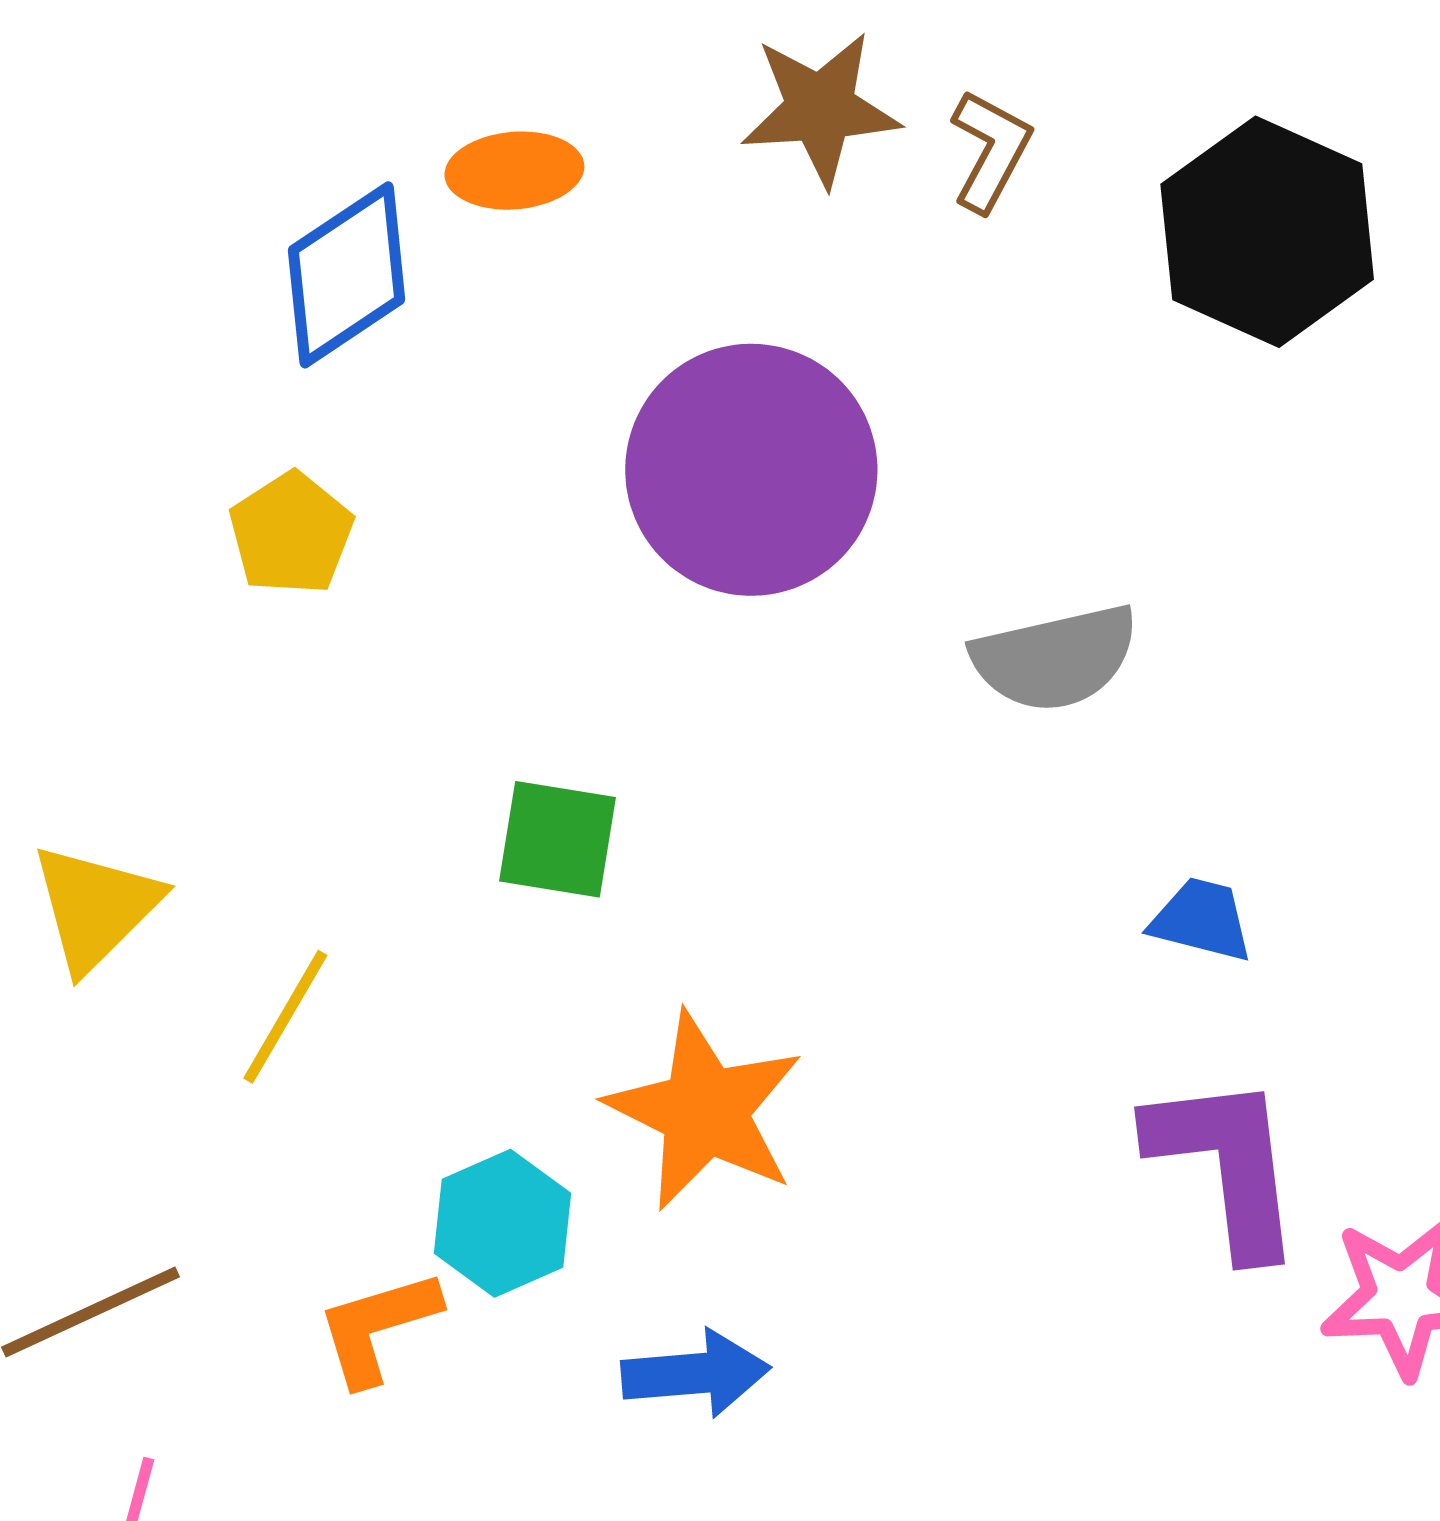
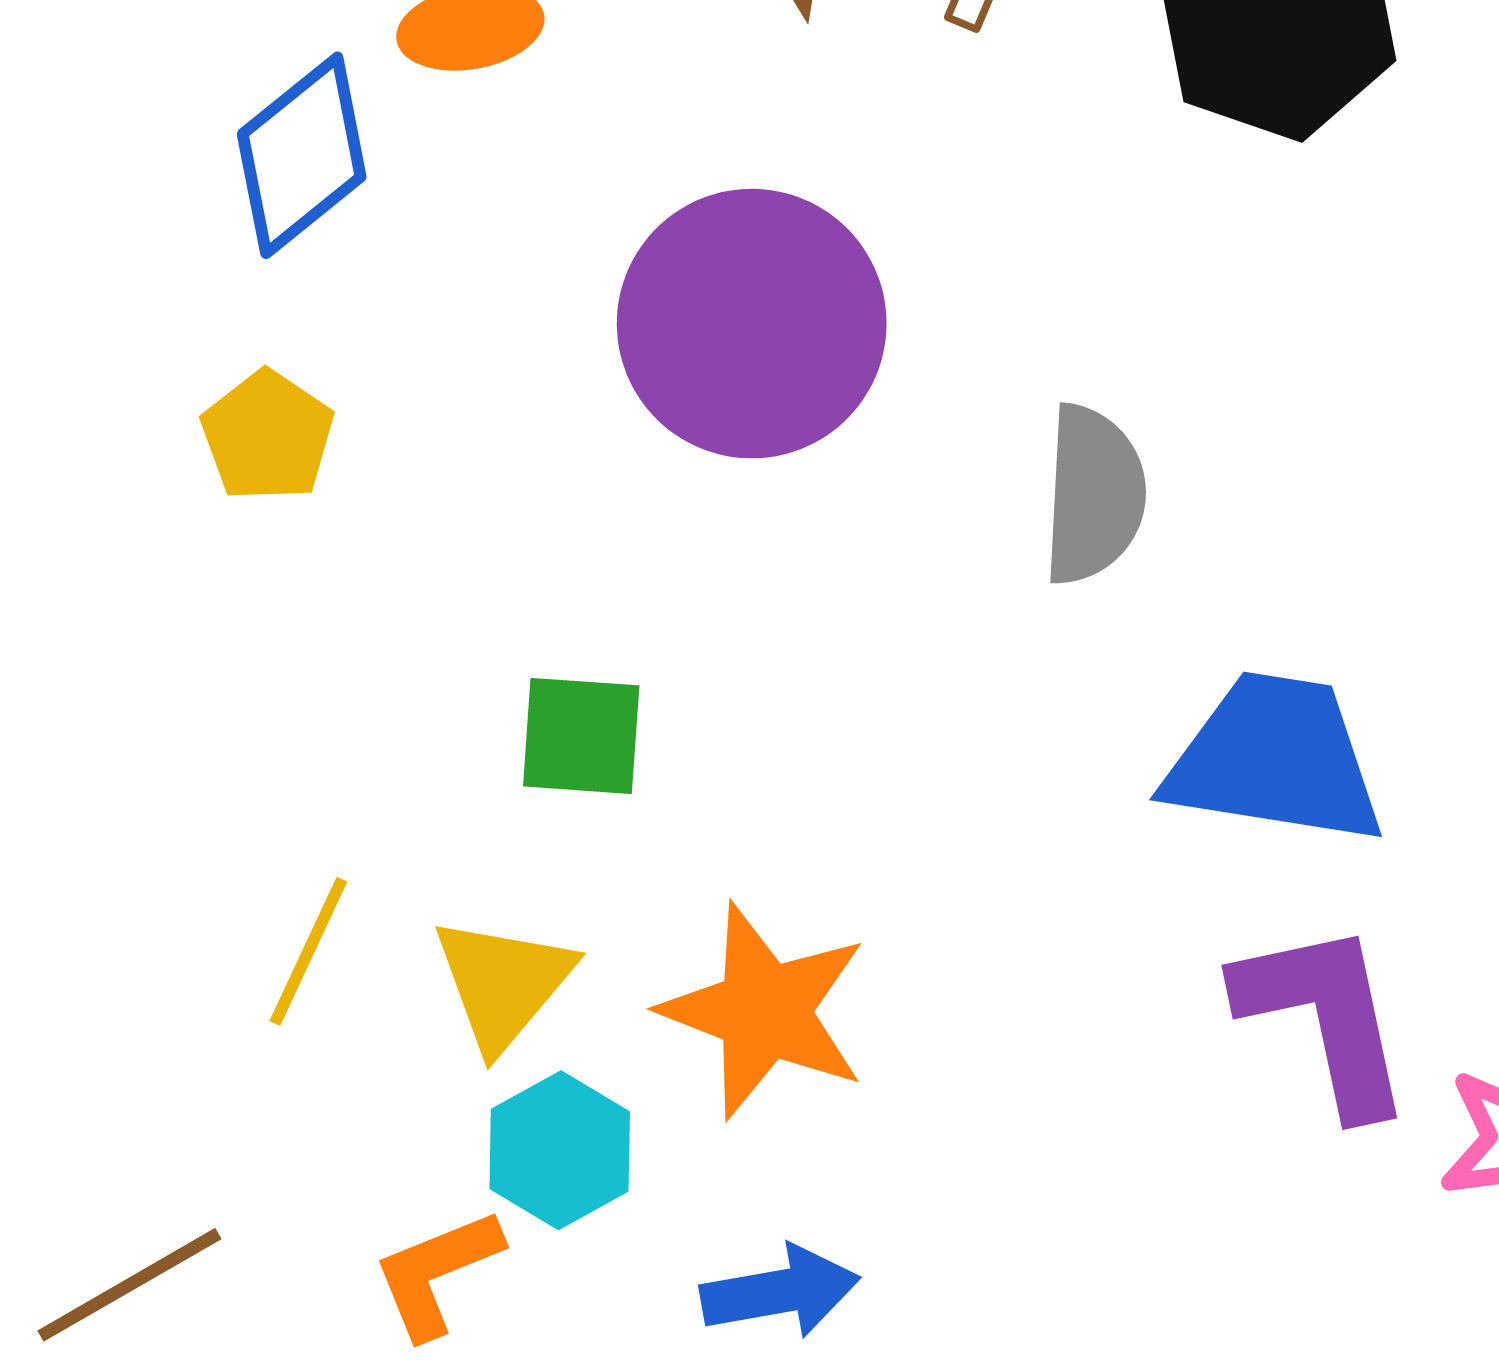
gray semicircle: (1055, 658) -> (1094, 495), turned -69
yellow triangle: (96, 907) -> (503, 983), moved
blue trapezoid: (1202, 920) -> (1275, 759), size x2.0

